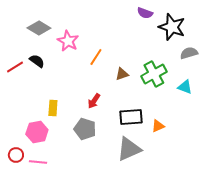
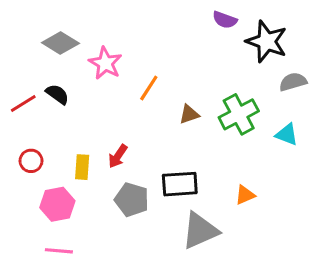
red arrow: (94, 101) -> (118, 156), moved
black rectangle: (131, 117) -> (180, 184), moved
red circle: (16, 155) -> (31, 161), moved

